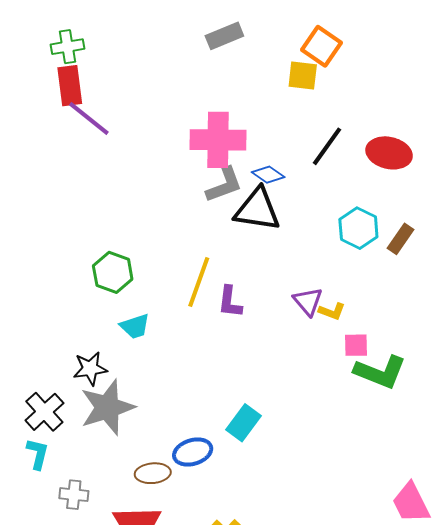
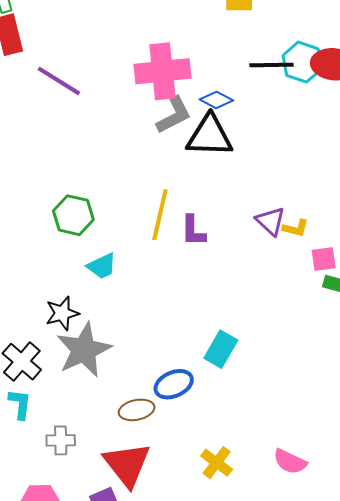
purple line: (89, 119) -> (59, 81), moved
black line: (327, 146) -> (271, 65), turned 60
cyan hexagon: (358, 228) -> (302, 62), moved

